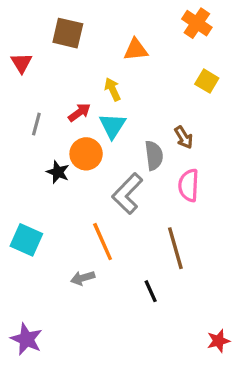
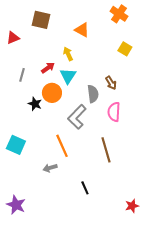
orange triangle: (136, 50) -> (82, 30), turned 35
red triangle: (22, 63) -> (13, 38), turned 40
black line: (151, 291) -> (85, 188), moved

